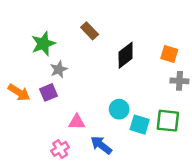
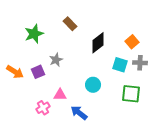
orange square: (169, 54) -> (132, 42), turned 32
gray star: (59, 69) -> (56, 60), moved
cyan square: (140, 125) -> (120, 65), moved
pink cross: (60, 149) -> (43, 108), moved

